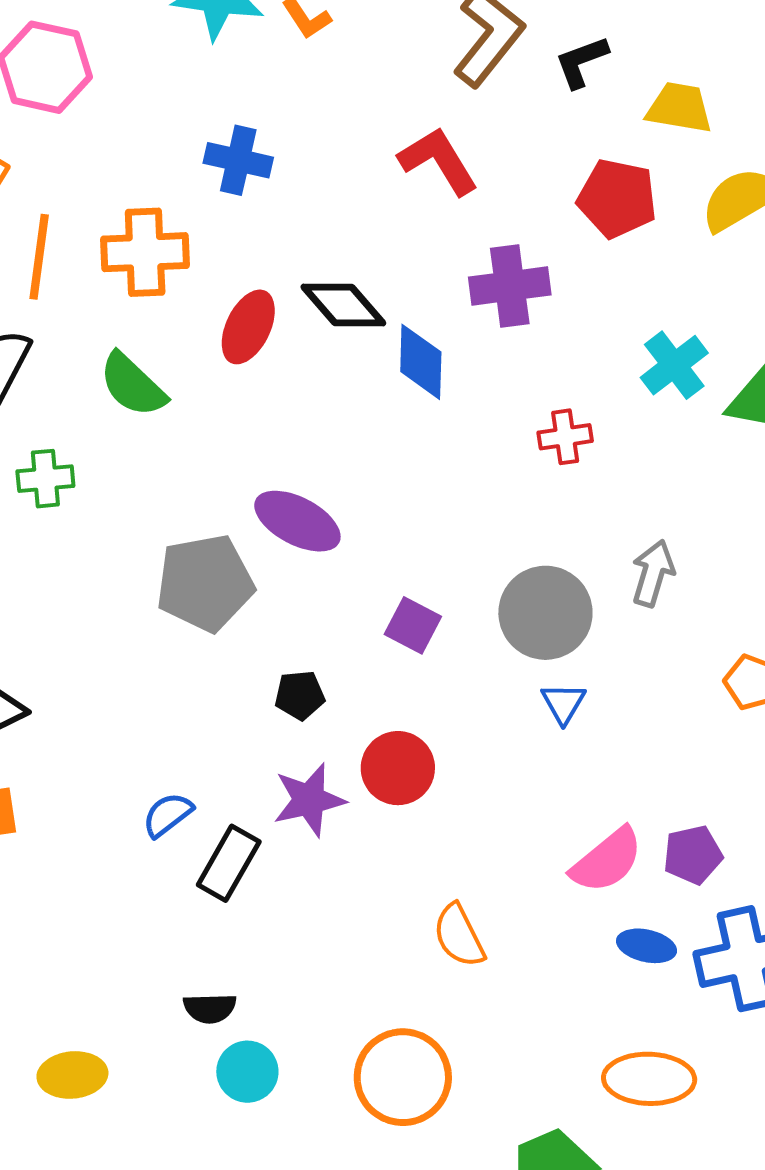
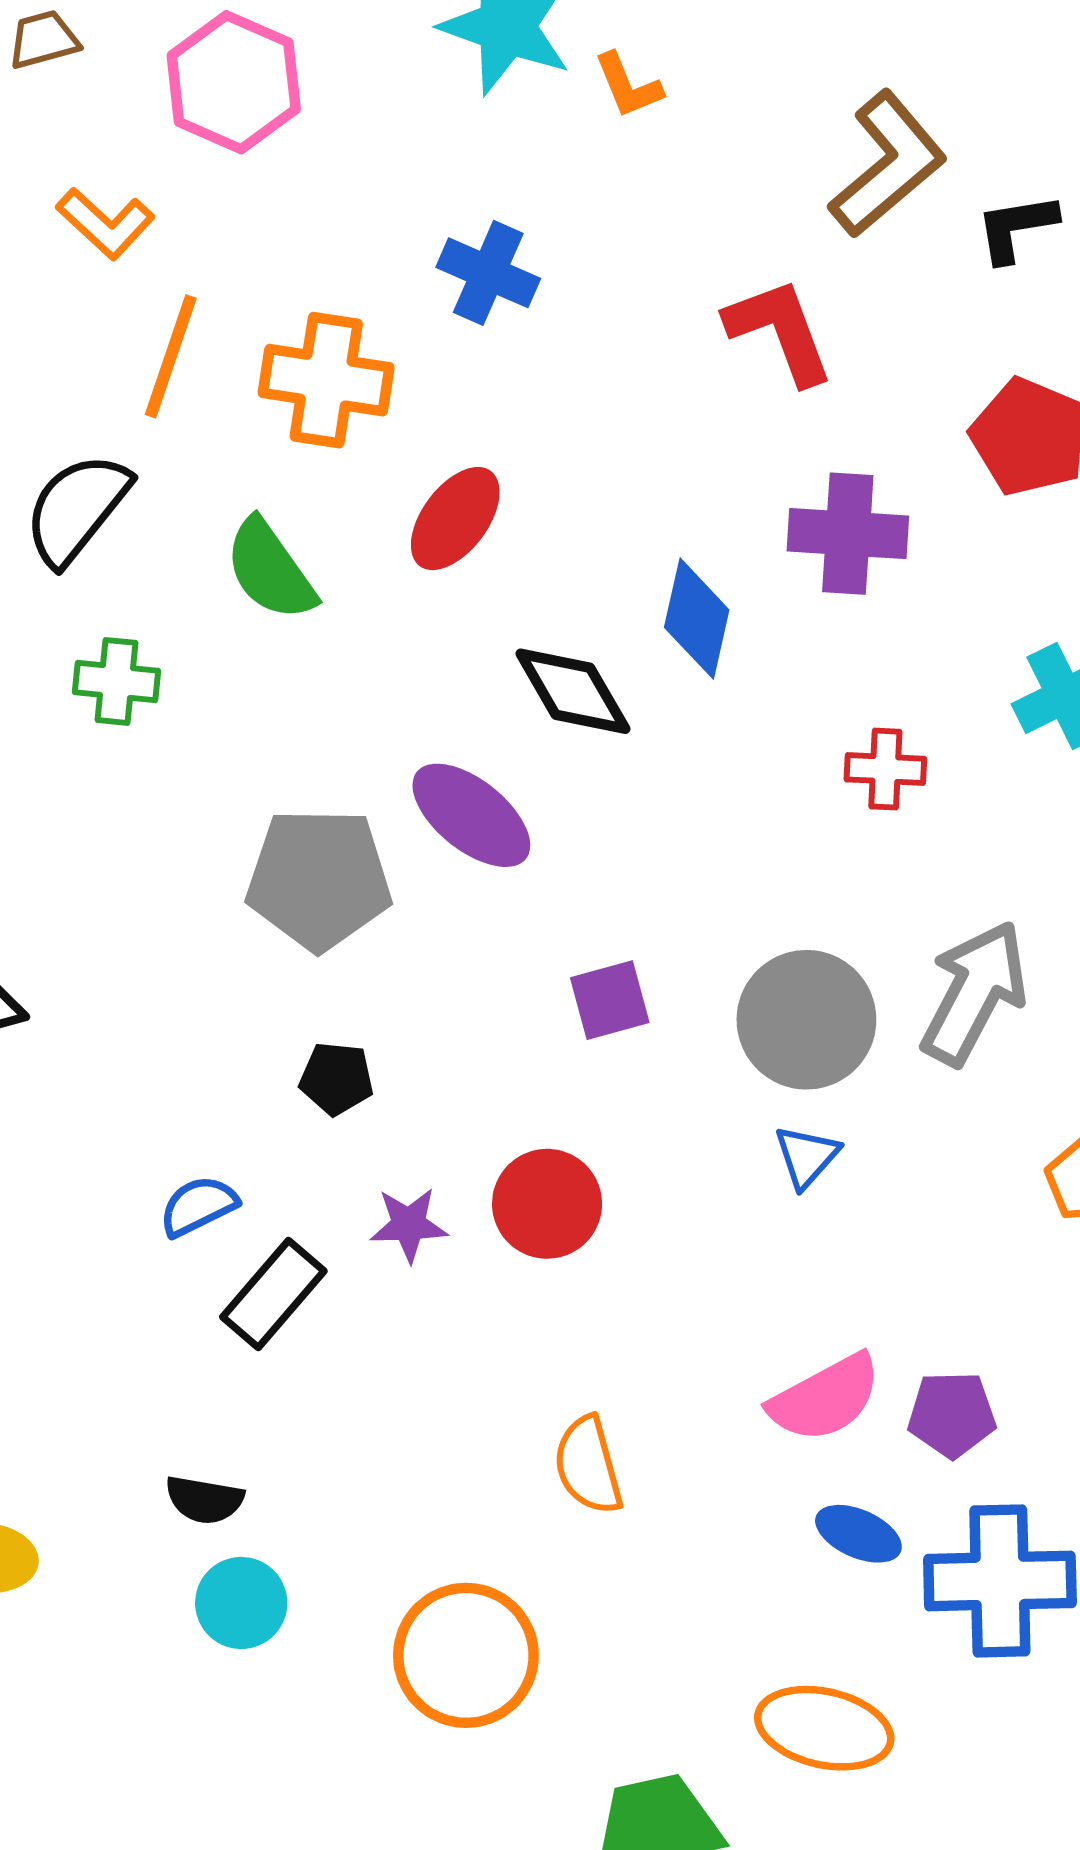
black diamond: (343, 305) -> (573, 691), moved
gray arrow: (653, 573) -> (974, 993), size x1.5
purple square: (413, 625) -> (610, 1000), turned 36
black pentagon: (300, 695) -> (336, 1078), moved
purple star: (309, 800) -> (409, 1225), size x0.7

